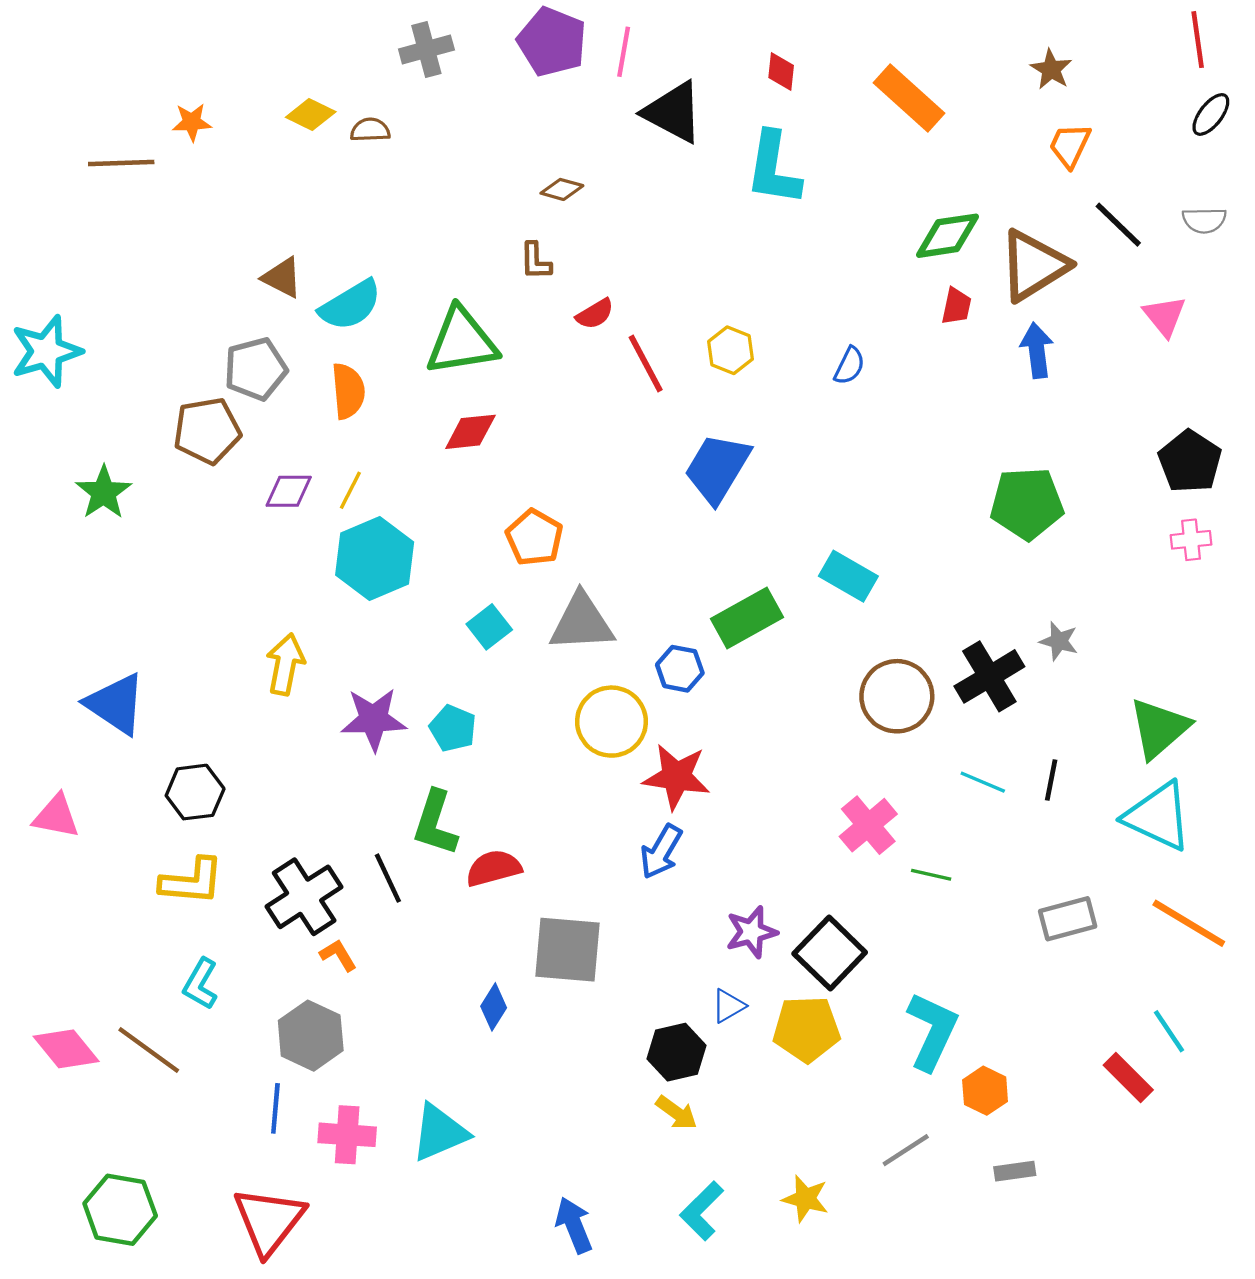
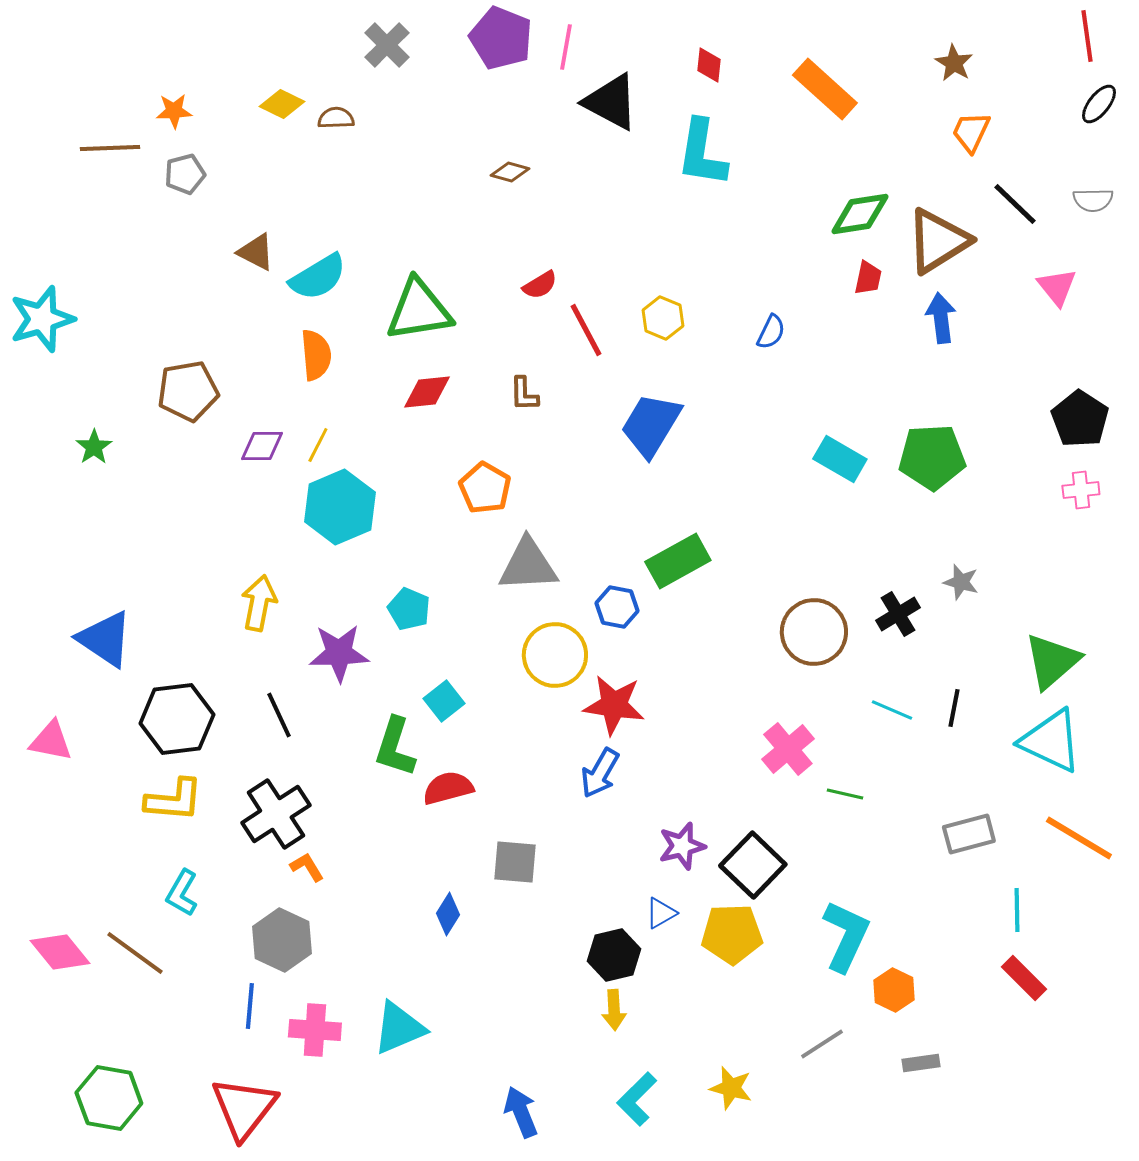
gray cross: (426, 49) -> (387, 45), turned -30
brown L-shape: (535, 261) -> (524, 394), moved
gray pentagon: (256, 369) -> (185, 174), moved, size x0.7
green star: (104, 492) -> (94, 447), size x0.7
cyan rectangle: (848, 576) -> (840, 459), moved
cyan square: (489, 627) -> (444, 701), moved
black cross: (989, 676) -> (898, 614), size x0.7
cyan pentagon: (453, 728) -> (409, 609), moved
black hexagon: (195, 792) -> (177, 719), size x1.4
black line: (388, 878) -> (279, 715), moved
gray square: (567, 950) -> (515, 862), size x0.7
cyan line: (1169, 1031) -> (1017, 910), moved, turned 33
yellow arrow: (677, 1113) -> (614, 1010), turned 51

